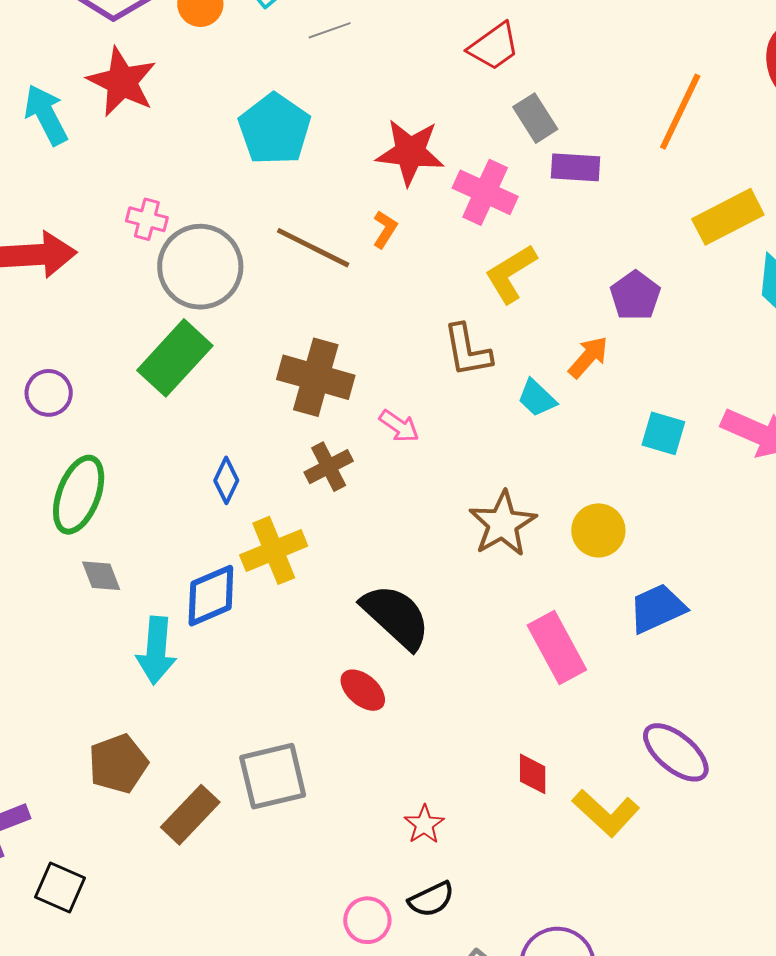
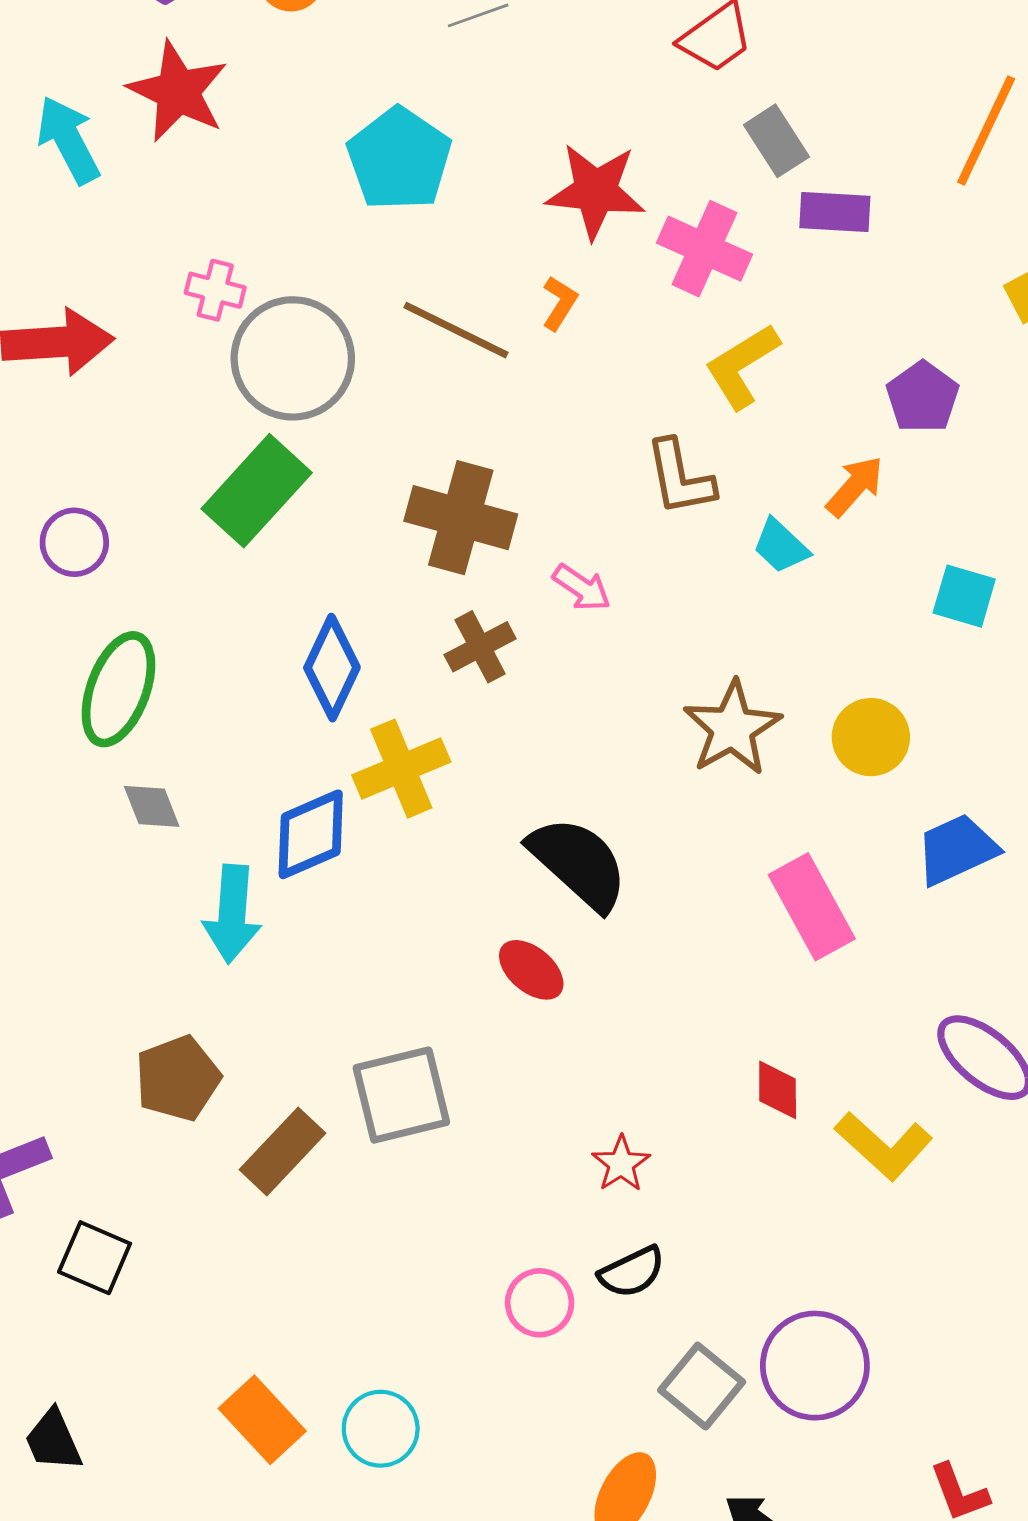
blue diamond: (226, 480) -> (332, 668), size x1.5

